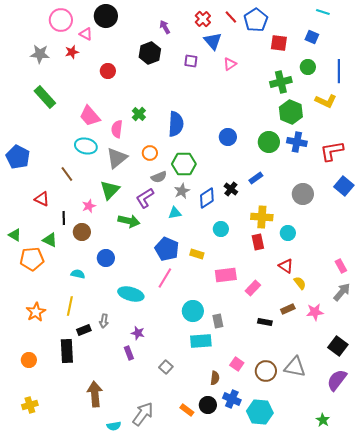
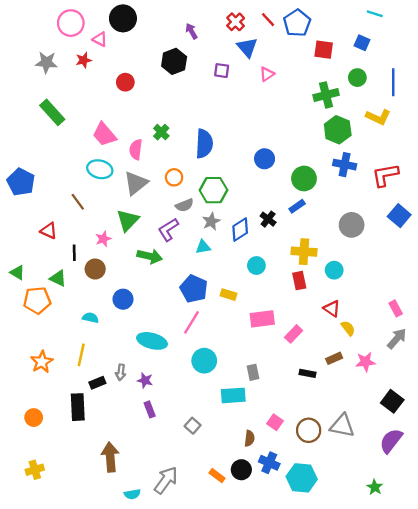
green circle: (269, 142) -> (304, 179), moved
cyan circle: (193, 311) -> (204, 361), moved
purple star: (138, 333) -> (145, 380), moved

